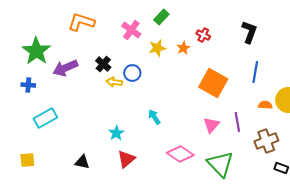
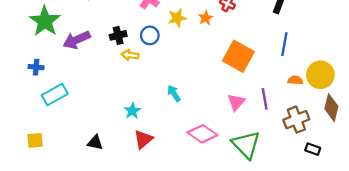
black cross: (103, 64) -> (118, 35), turned 35
blue circle: (132, 73) -> (150, 35), moved
blue cross: (28, 85) -> (36, 67), moved

